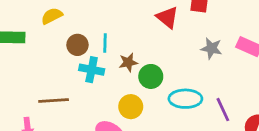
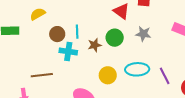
gray star: (211, 48) -> (143, 34), moved
green circle: (151, 76) -> (115, 38), moved
yellow circle: (131, 107) -> (108, 75), moved

